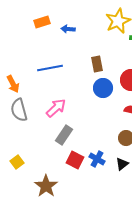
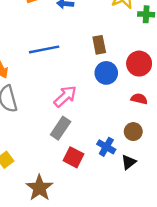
pink arrow: (56, 108) -> (65, 96), moved
blue cross: (97, 159) -> (106, 147), moved

